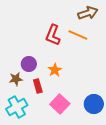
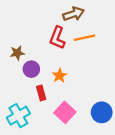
brown arrow: (88, 13) -> (74, 14), moved
orange line: (78, 35) -> (84, 38), turned -36
brown star: (16, 79) -> (17, 53), moved

